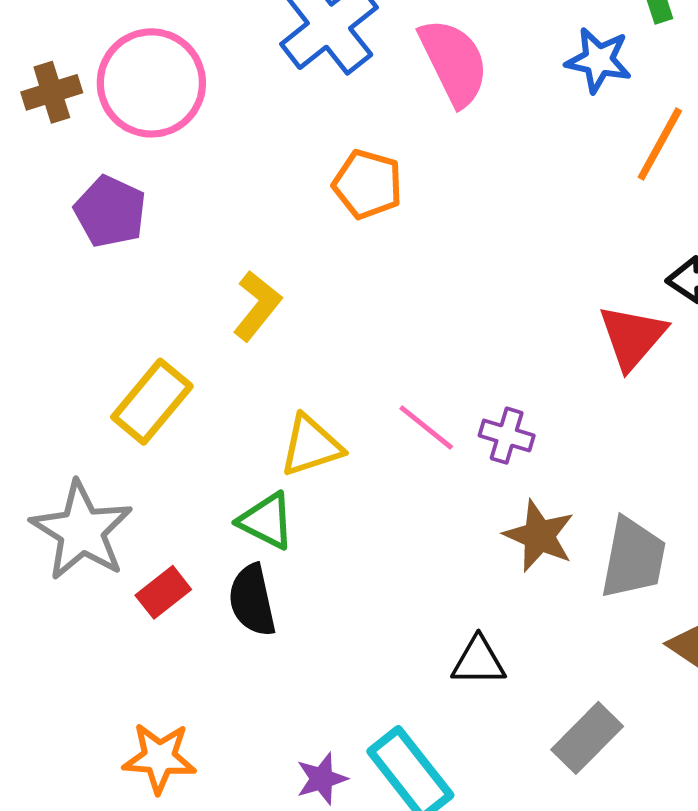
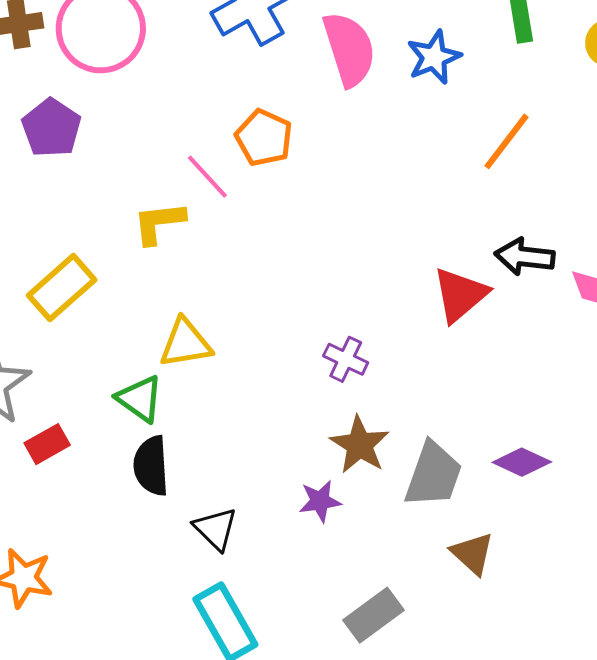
blue star: (598, 60) -> (434, 57), moved, turned 30
yellow L-shape: (257, 306) -> (159, 223), turned -144
pink line: (426, 427) -> (207, 177), moved
black semicircle: (252, 600) -> (151, 466), moved
black triangle: (478, 661) -> (215, 529), moved, turned 36
purple star: (322, 779) -> (320, 501), moved

